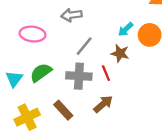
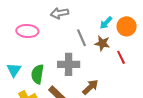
gray line: (84, 46) -> (82, 38), moved, turned -60
green semicircle: (41, 73) -> (37, 74), moved, turned -42
red line: (106, 73) -> (121, 57), moved

